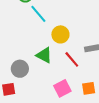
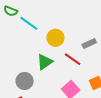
green triangle: (44, 55) -> (45, 62), turned -48

